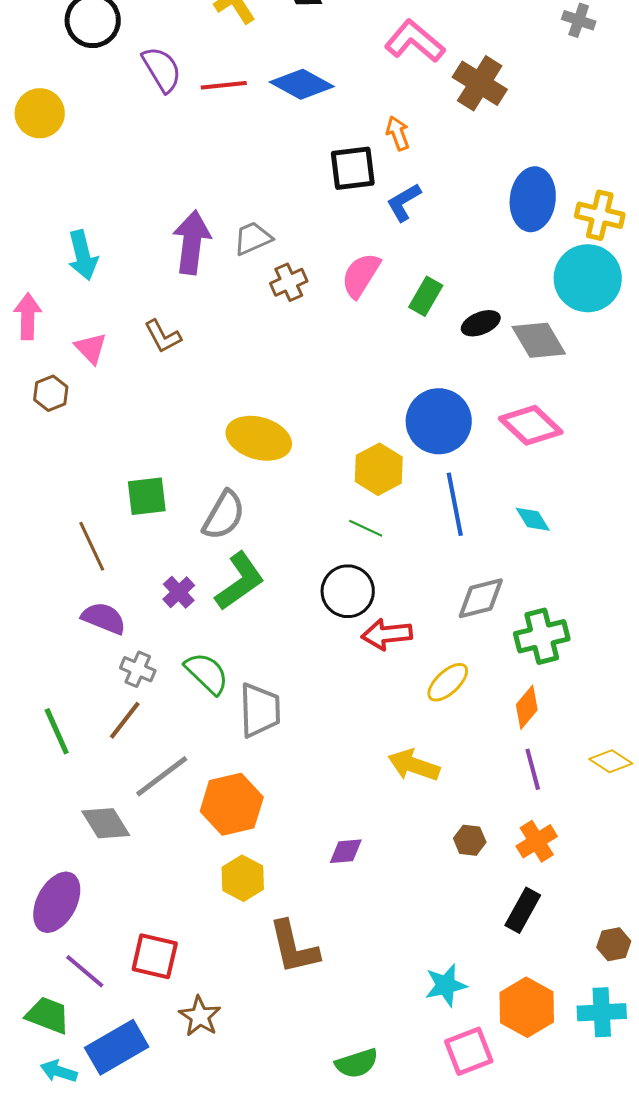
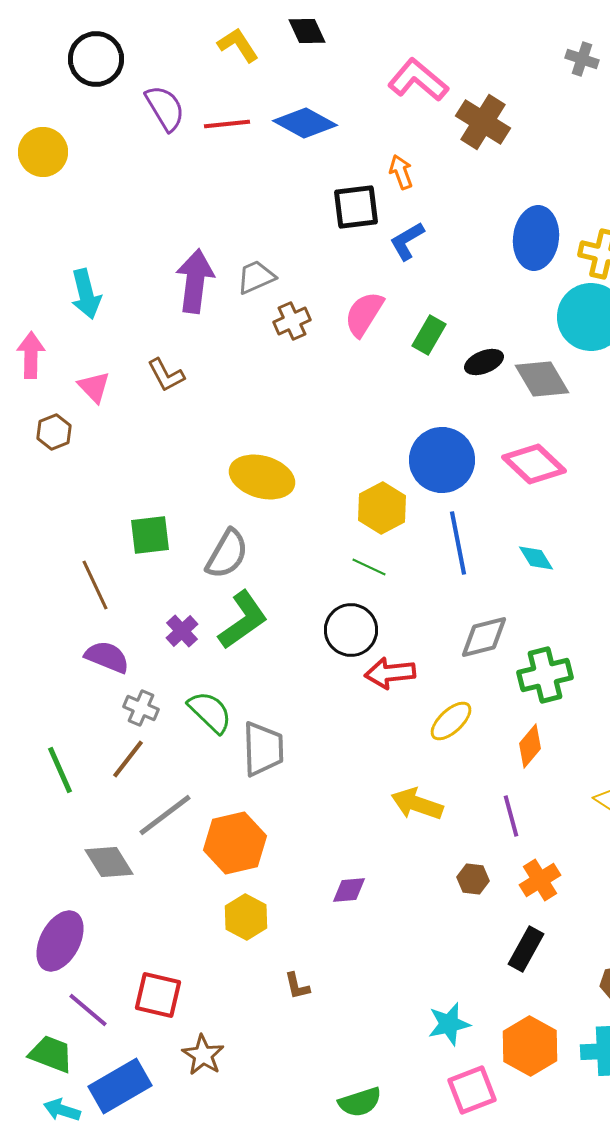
purple line: (533, 769) -> (511, 816), moved
brown L-shape: (294, 947) -> (297, 986), size x0.5

